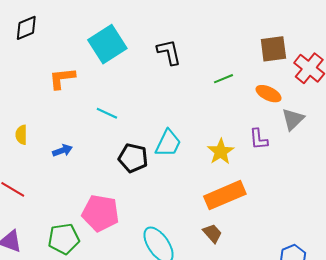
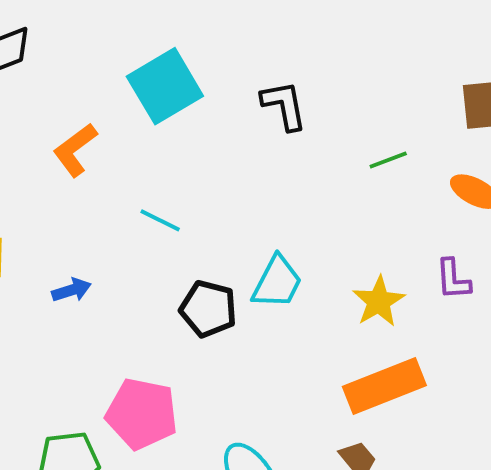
orange L-shape: (62, 78) -> (75, 150), turned -32

